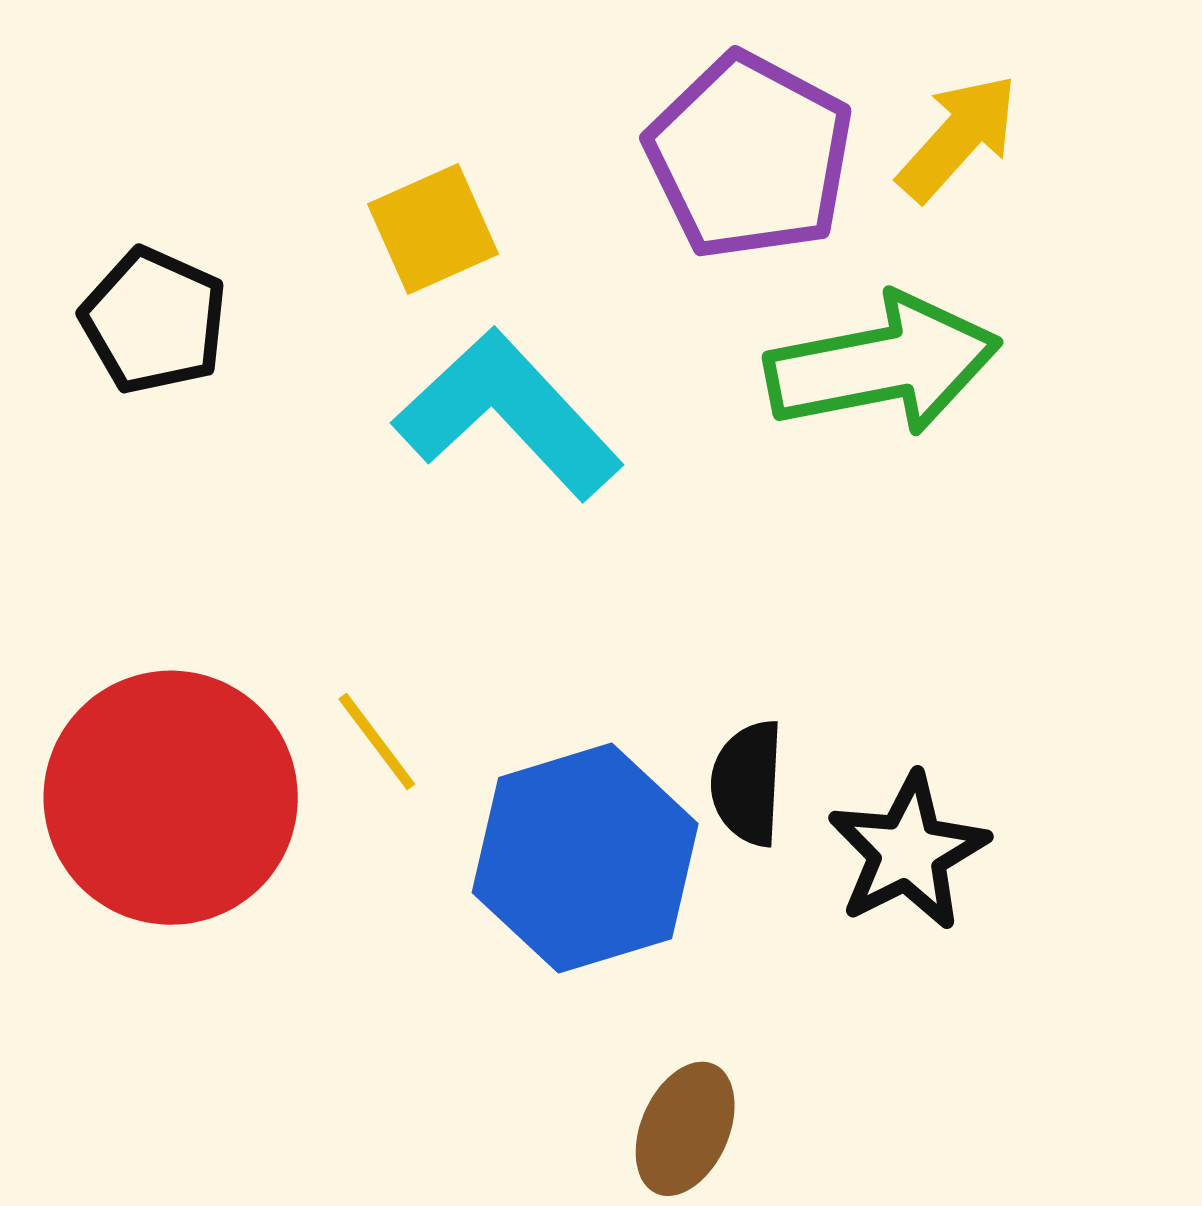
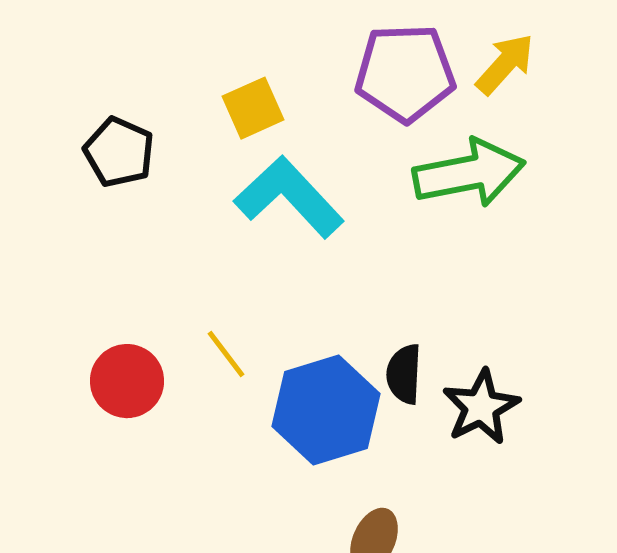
purple pentagon: (750, 156) -> (405, 73), turned -30
red circle: (171, 798) -> (127, 381), size x0.6

